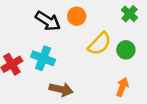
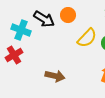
cyan cross: (43, 58) -> (21, 30), moved

